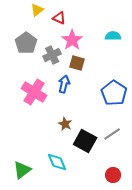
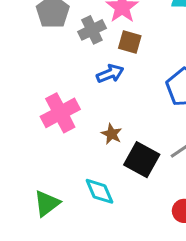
blue arrow: (64, 84) -> (110, 74), turned 54
pink cross: (34, 92) -> (60, 113), moved, turned 30

